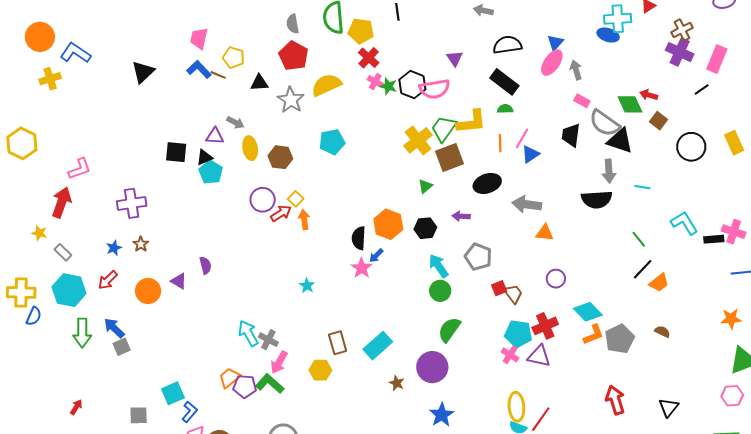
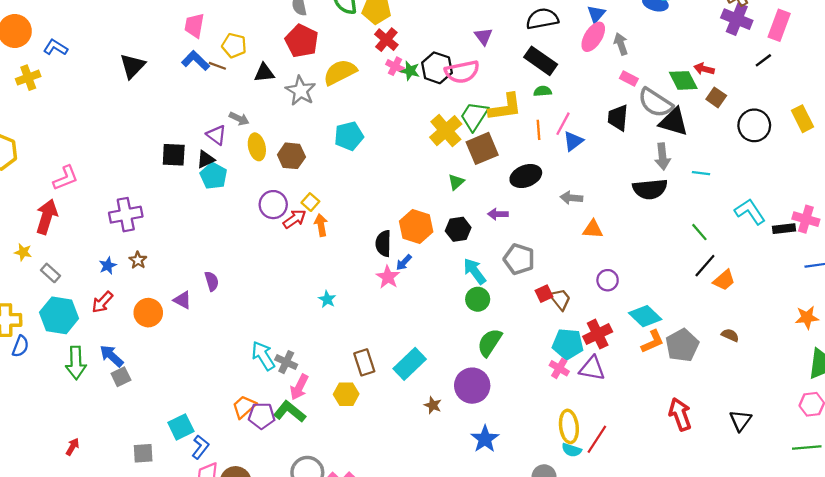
blue L-shape: (75, 53) -> (55, 47), size x0.7
purple triangle: (215, 136) -> (216, 135), turned 36
gray arrow: (527, 204) -> (571, 198), size x0.7

